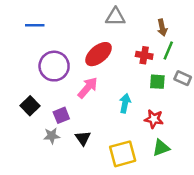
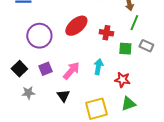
red cross: (144, 55) -> (106, 33), moved
pink arrow: (88, 88) -> (71, 71), moved
purple square: (61, 115) -> (45, 69), moved
gray star: (52, 136) -> (28, 93), moved

